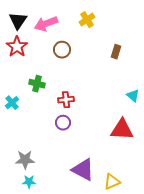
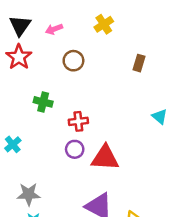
pink arrow: (46, 24) -> (54, 29), size x0.6
cyan cross: (12, 103) -> (13, 144), moved
red triangle: (122, 130) -> (105, 158), moved

